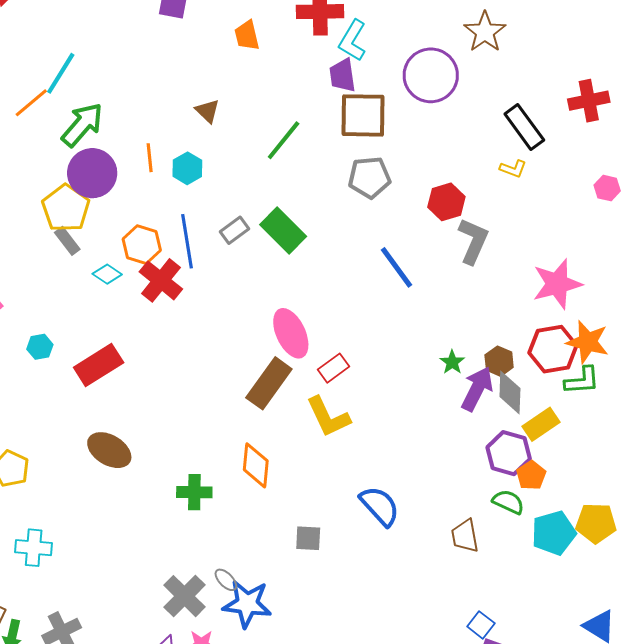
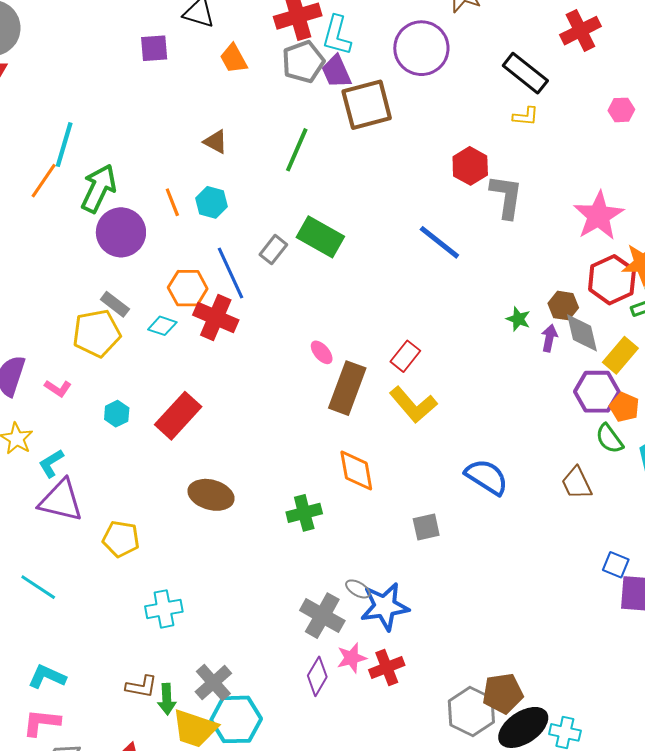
gray pentagon: (369, 177) -> (303, 62), moved
yellow pentagon: (66, 208) -> (97, 333), moved, turned -30
pink ellipse: (291, 333) -> (322, 352), moved, size x0.5
purple arrow: (477, 389) -> (549, 338), size x0.6
green semicircle: (508, 502) -> (609, 439), turned -136

